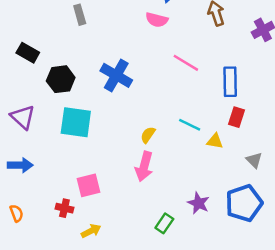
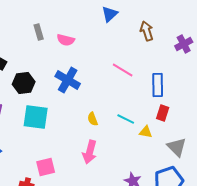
pink semicircle: (157, 20) -> (66, 40), moved
yellow semicircle: (148, 135) -> (93, 119), moved, turned -56
gray triangle: (254, 160) -> (177, 147), size x1.5

